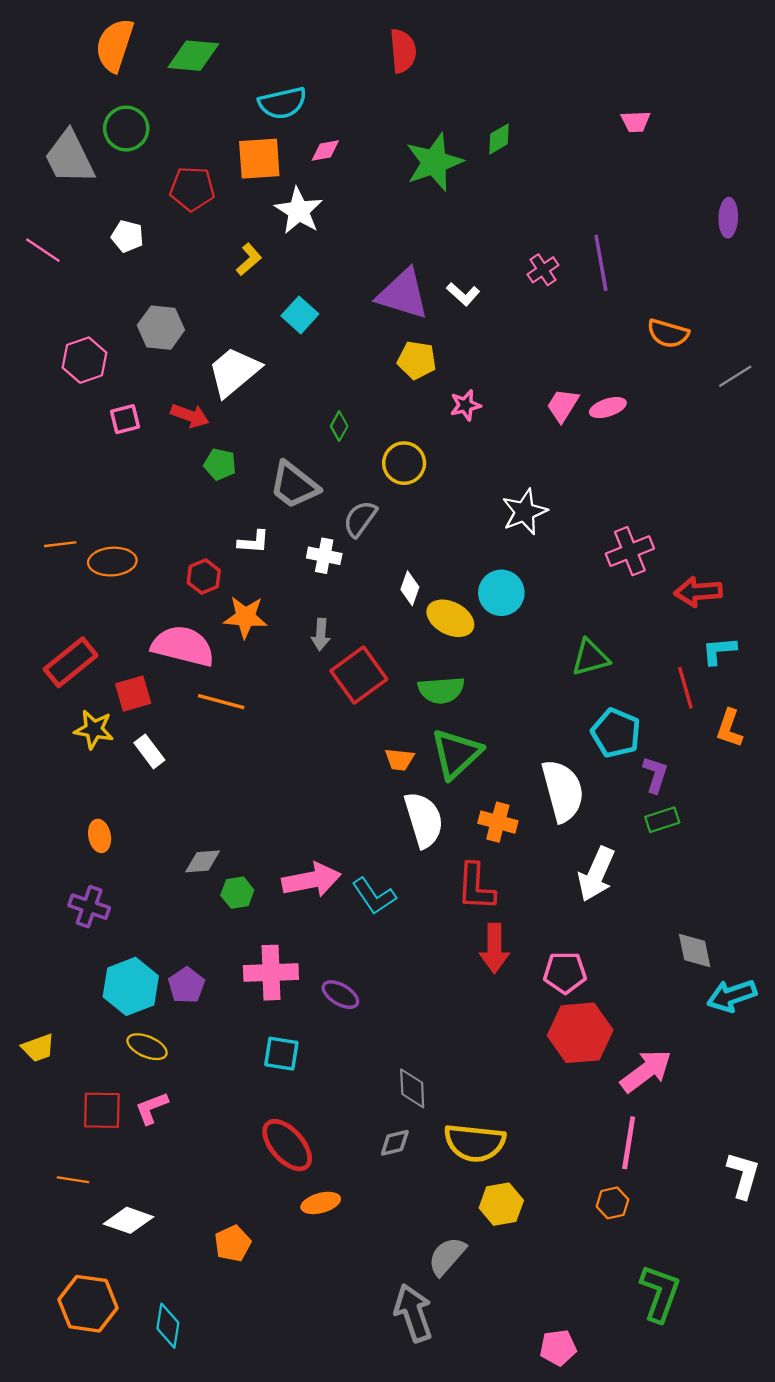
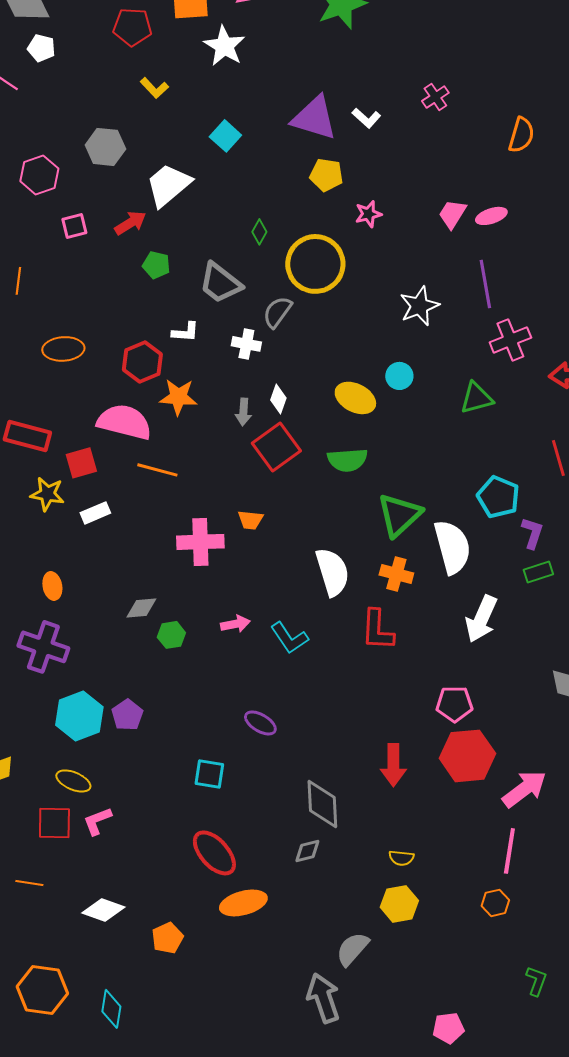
white pentagon: (127, 236) -> (41, 48), moved
yellow L-shape: (249, 259) -> (154, 88), moved, turned 88
purple line: (601, 263) -> (485, 284), moved
orange semicircle: (668, 333) -> (521, 135), moved, turned -90
red arrow: (190, 416) -> (130, 223), turned -52
yellow circle: (404, 463) -> (315, 264), size x1.6
orange line: (60, 544) -> (18, 281), moved, turned -76
red hexagon: (204, 577) -> (142, 362), size x1.4
white diamond: (410, 588) -> (278, 399), moved
cyan circle: (501, 593) -> (399, 376), size x0.7
green triangle: (590, 658) -> (476, 398), moved
red rectangle: (71, 662) -> (27, 436), turned 54
white rectangle: (149, 751) -> (95, 513), turned -76
green triangle: (456, 754) -> (399, 515), moved
orange trapezoid: (399, 760) -> (250, 520), moved
pink arrow: (311, 880) -> (235, 624), size x0.6
purple cross: (89, 907) -> (43, 647), size x1.4
red arrow: (494, 948) -> (393, 765), moved
pink cross: (271, 973) -> (200, 542), moved
yellow ellipse: (147, 1047) -> (73, 781), moved
gray diamond: (412, 1088) -> (322, 804), size x1.4
yellow semicircle: (475, 1143) -> (401, 858), moved, size x0.5
orange ellipse: (321, 1203) -> (243, 903), size x1.4
white diamond: (129, 1220) -> (103, 910), moved
green L-shape: (660, 1293) -> (536, 981), size x0.6

